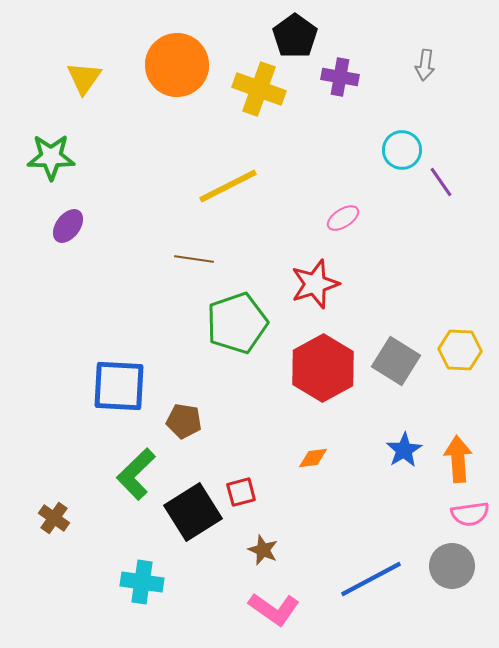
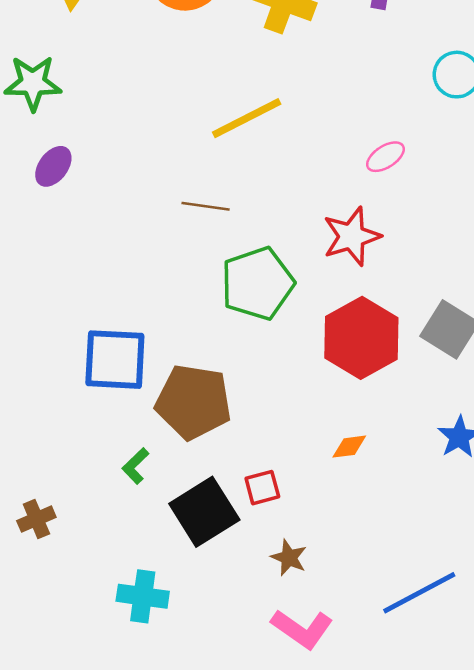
brown pentagon: (184, 421) -> (193, 402), size x1.8
green L-shape: (136, 474) -> (135, 466), size x0.6
brown cross: (54, 518) -> (36, 519), turned 32

